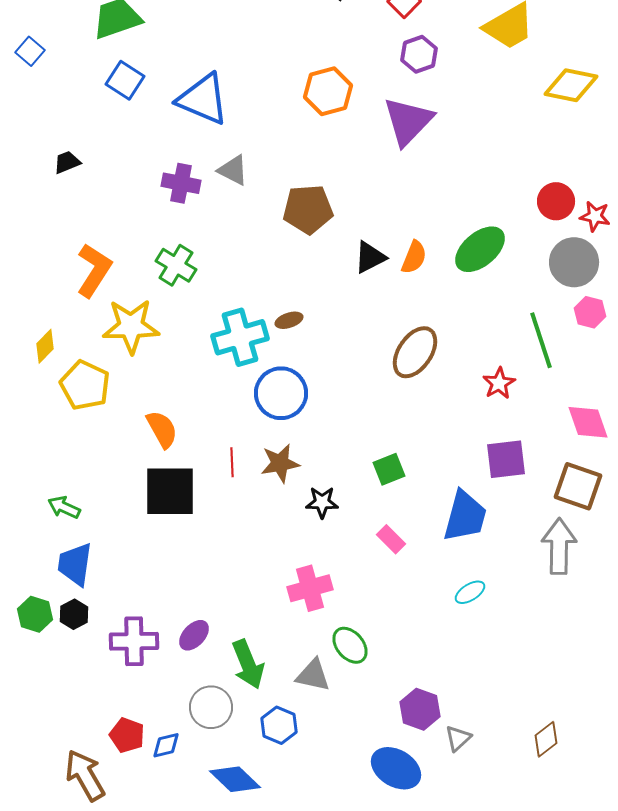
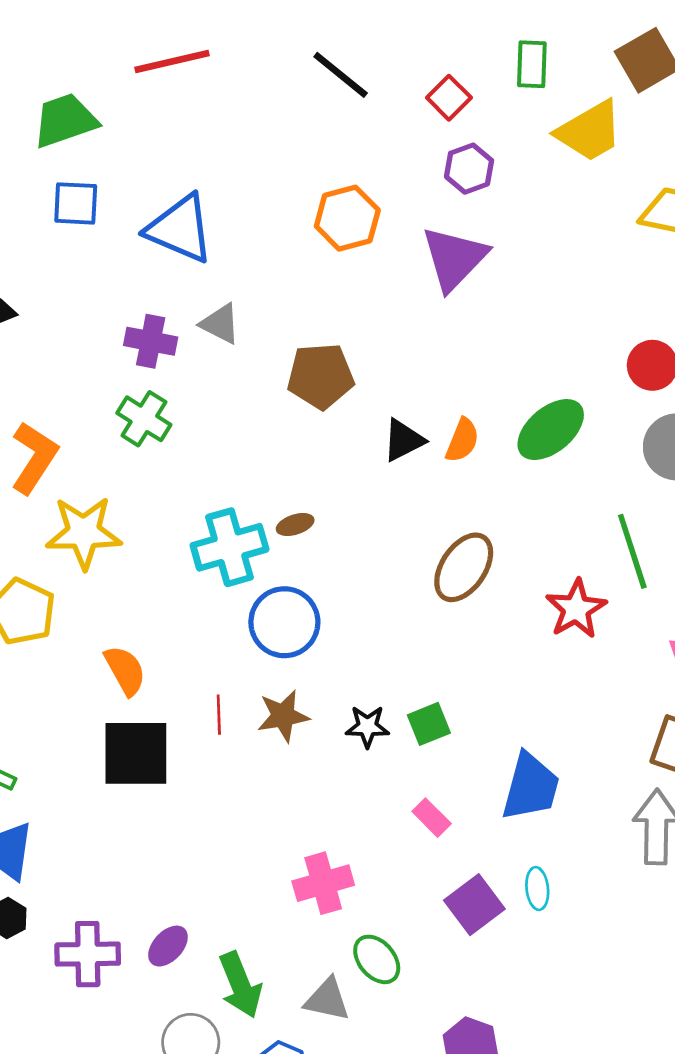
blue square: (125, 80) -> (76, 203), turned -30
green cross: (176, 265) -> (144, 419), moved
red star: (499, 383) -> (576, 609), size x1.4
purple square: (506, 459) -> (474, 905), moved, turned -30
black star: (322, 502) -> (367, 727), moved
cyan ellipse: (470, 592) -> (537, 889), turned -64

